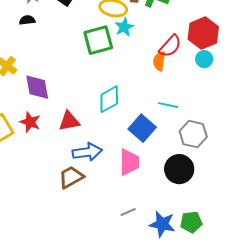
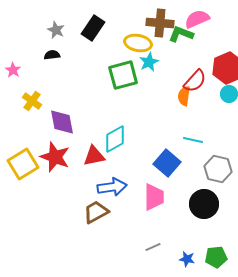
cyan diamond: (109, 99) -> (115, 139), moved
red star: (30, 122) -> (55, 157), size x1.4
blue star: (162, 224) -> (187, 259), size x0.6

